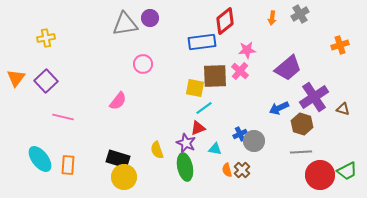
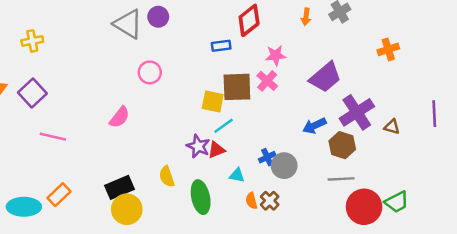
gray triangle: (125, 24) -> (128, 24), turned 40
blue rectangle: (202, 42) -> (221, 46), size x0.6
purple star: (186, 143) -> (198, 146), moved
cyan ellipse: (40, 159) -> (24, 207), moved, turned -52
black rectangle: (118, 159) -> (119, 187), turned -40
orange rectangle: (68, 165) -> (59, 195), turned 42

